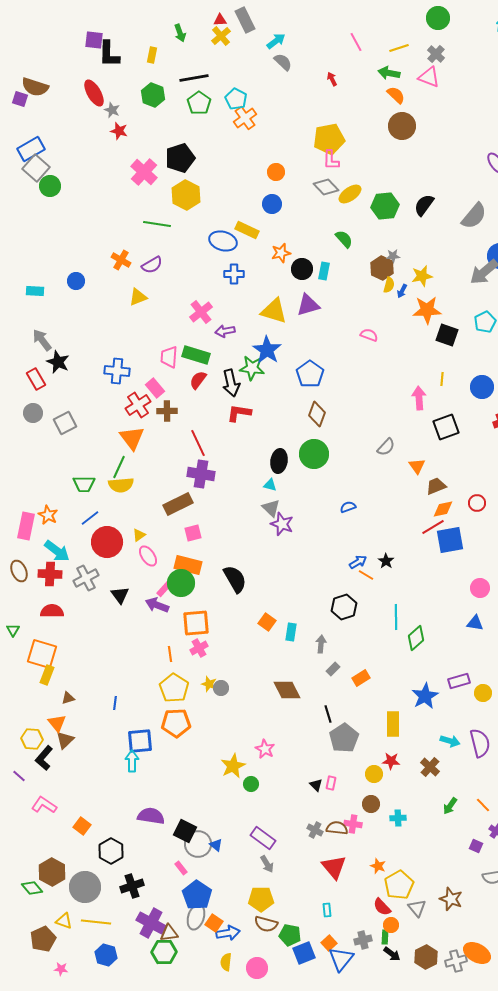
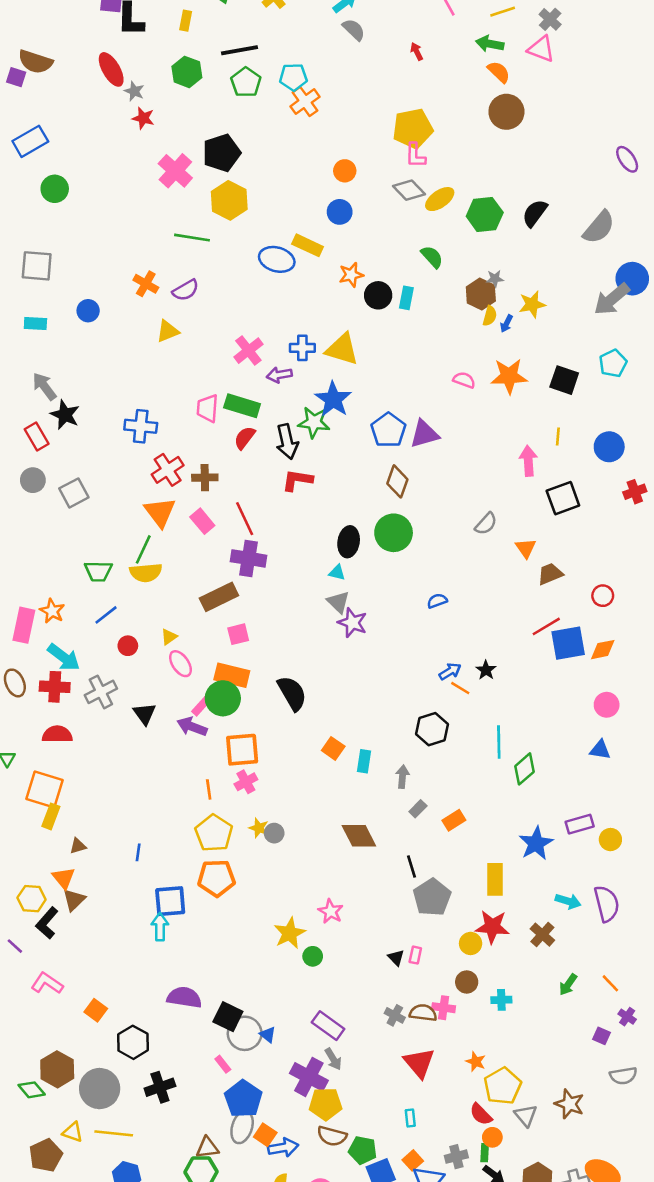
cyan pentagon: (236, 99) -> (293, 77), turned -30
gray square: (36, 168) -> (37, 266), moved, turned -36
blue cross: (234, 274) -> (302, 348), moved
purple triangle: (308, 305) -> (424, 434), moved
orange star: (427, 310) -> (509, 376), moved
pink rectangle: (155, 388) -> (202, 521), moved
orange diamond: (443, 509) -> (603, 650), moved
red circle: (107, 542) -> (128, 646), size x0.5
red star: (391, 761) -> (492, 927), size x1.5
purple cross: (151, 923) -> (309, 1077), moved

